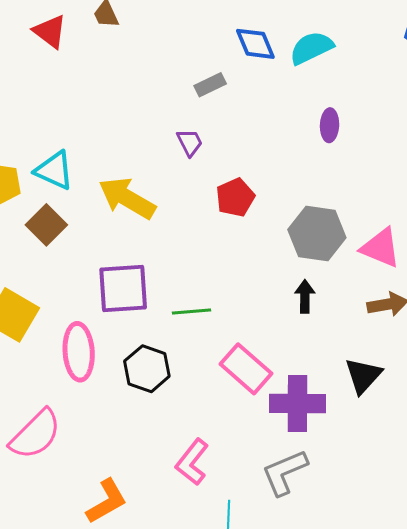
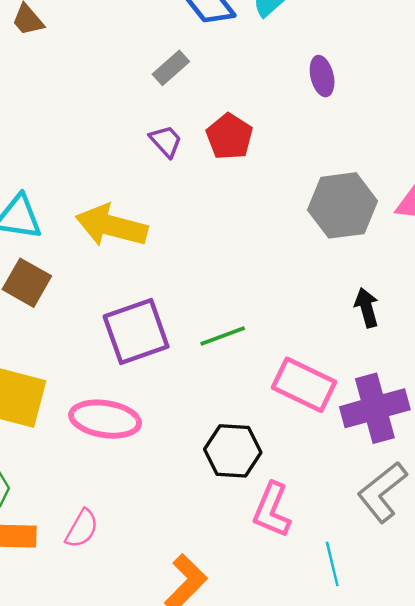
red pentagon: (235, 198) -> (229, 137), moved
black arrow: (305, 296) -> (367, 308), moved
pink ellipse: (79, 352) -> (105, 419), turned -62
black hexagon: (147, 369) -> (233, 451), moved
pink semicircle: (35, 434) -> (82, 529), size x0.6

